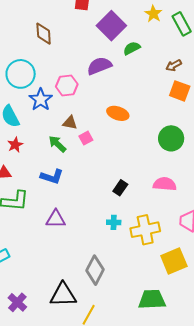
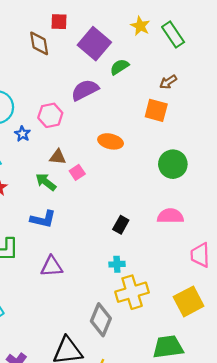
brown diamond: (44, 34) -> (39, 43), moved
orange square: (180, 91) -> (156, 110), moved
blue star: (41, 100) -> (22, 134), size x0.6
yellow cross: (145, 230) -> (132, 292), moved

